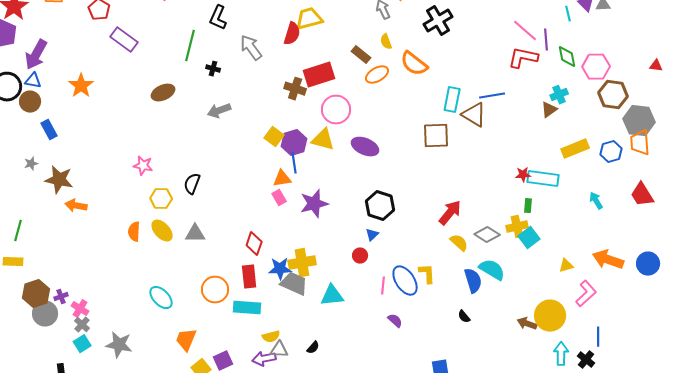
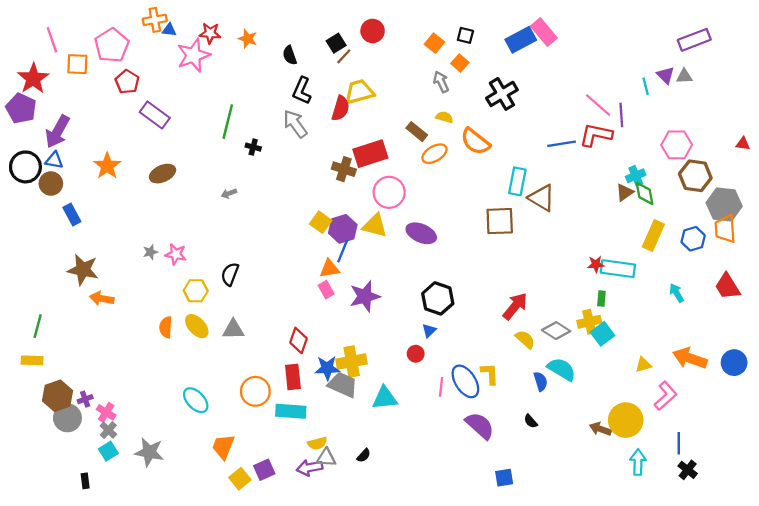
black L-shape: (218, 18) -> (302, 91), moved
yellow semicircle: (386, 42) -> (444, 117), turned 126
green diamond: (567, 57) -> (645, 193), moved
brown ellipse: (163, 93) -> (163, 174), moved
blue line: (492, 96) -> (562, 144), moved
gray arrow: (219, 111) -> (229, 193), moved, size x0.6
yellow rectangle: (575, 149) -> (653, 235), turned -44
blue line: (294, 163) -> (343, 251), turned 30
gray star: (31, 164) -> (150, 252), moved
blue semicircle: (473, 281) -> (541, 381), size x0.7
purple semicircle: (395, 321) -> (480, 426), moved, size x1.8
black cross: (586, 360) -> (688, 470), moved

